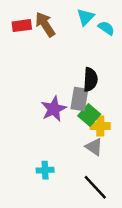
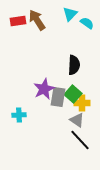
gray rectangle: (79, 99) -> (58, 97), moved
cyan cross: (45, 170) -> (19, 115), moved
black line: (95, 187) -> (80, 140), moved

